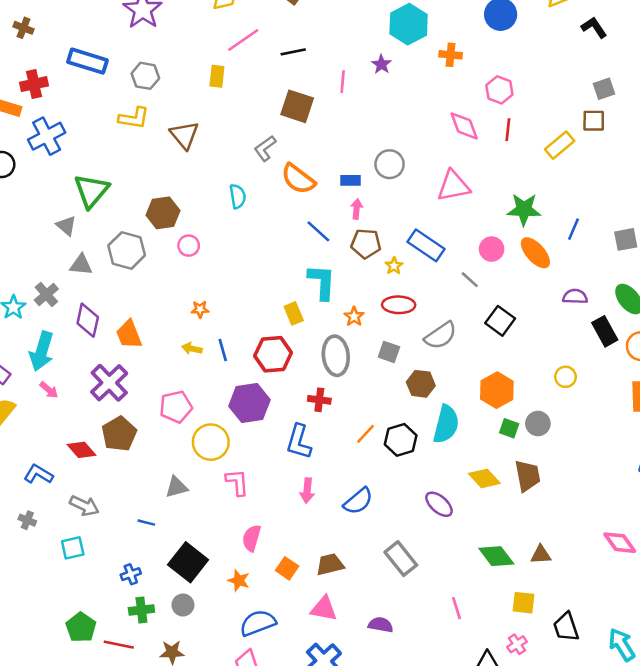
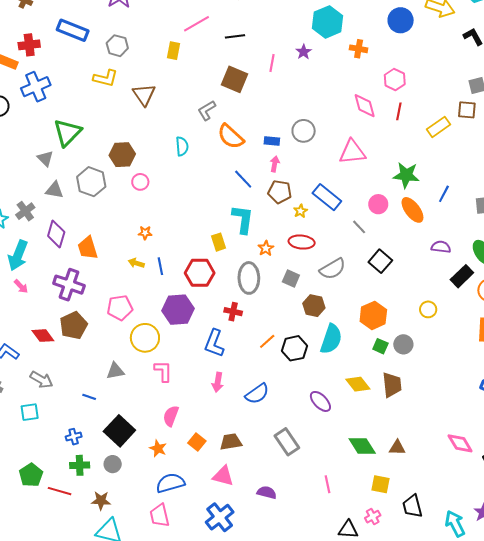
black rectangle: (605, 331) -> (462, 276), turned 70
purple cross: (109, 383) -> (69, 285), turned -32

